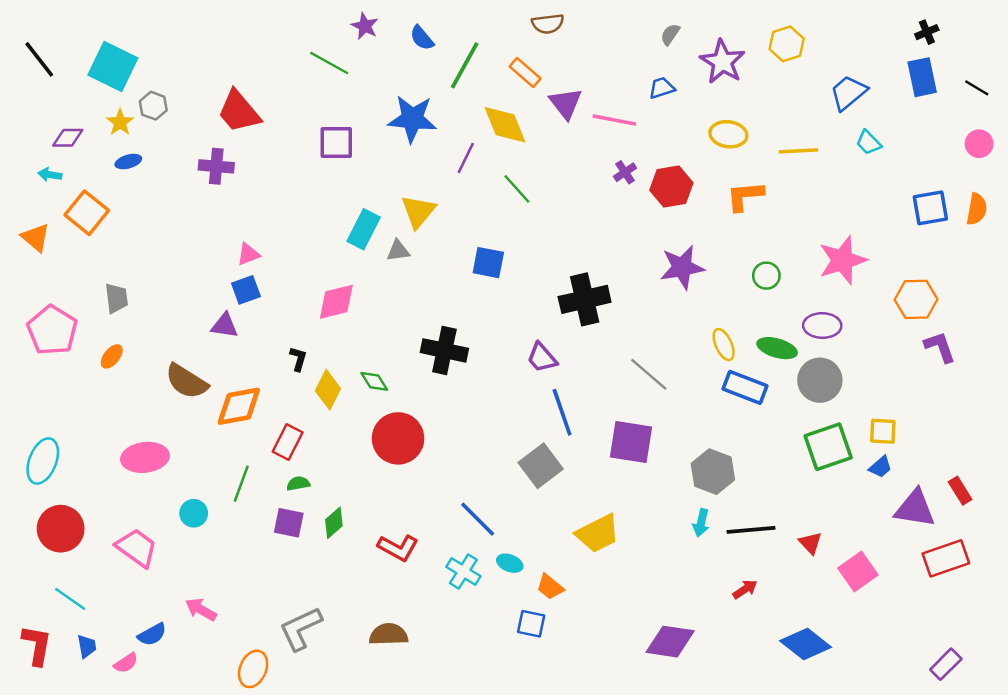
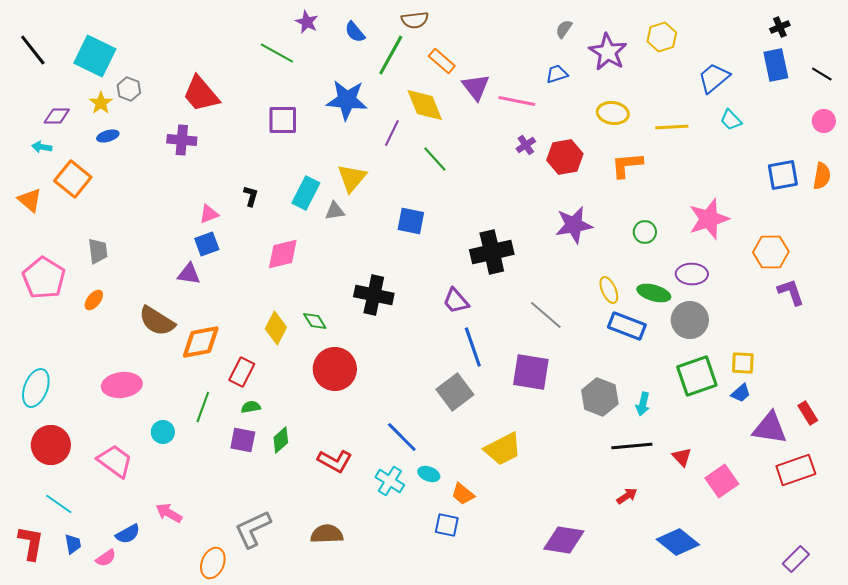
brown semicircle: (548, 24) -> (415, 20), moved
black L-shape: (298, 359) -> (251, 196), moved
cyan arrow: (701, 523) -> (643, 404), moved

